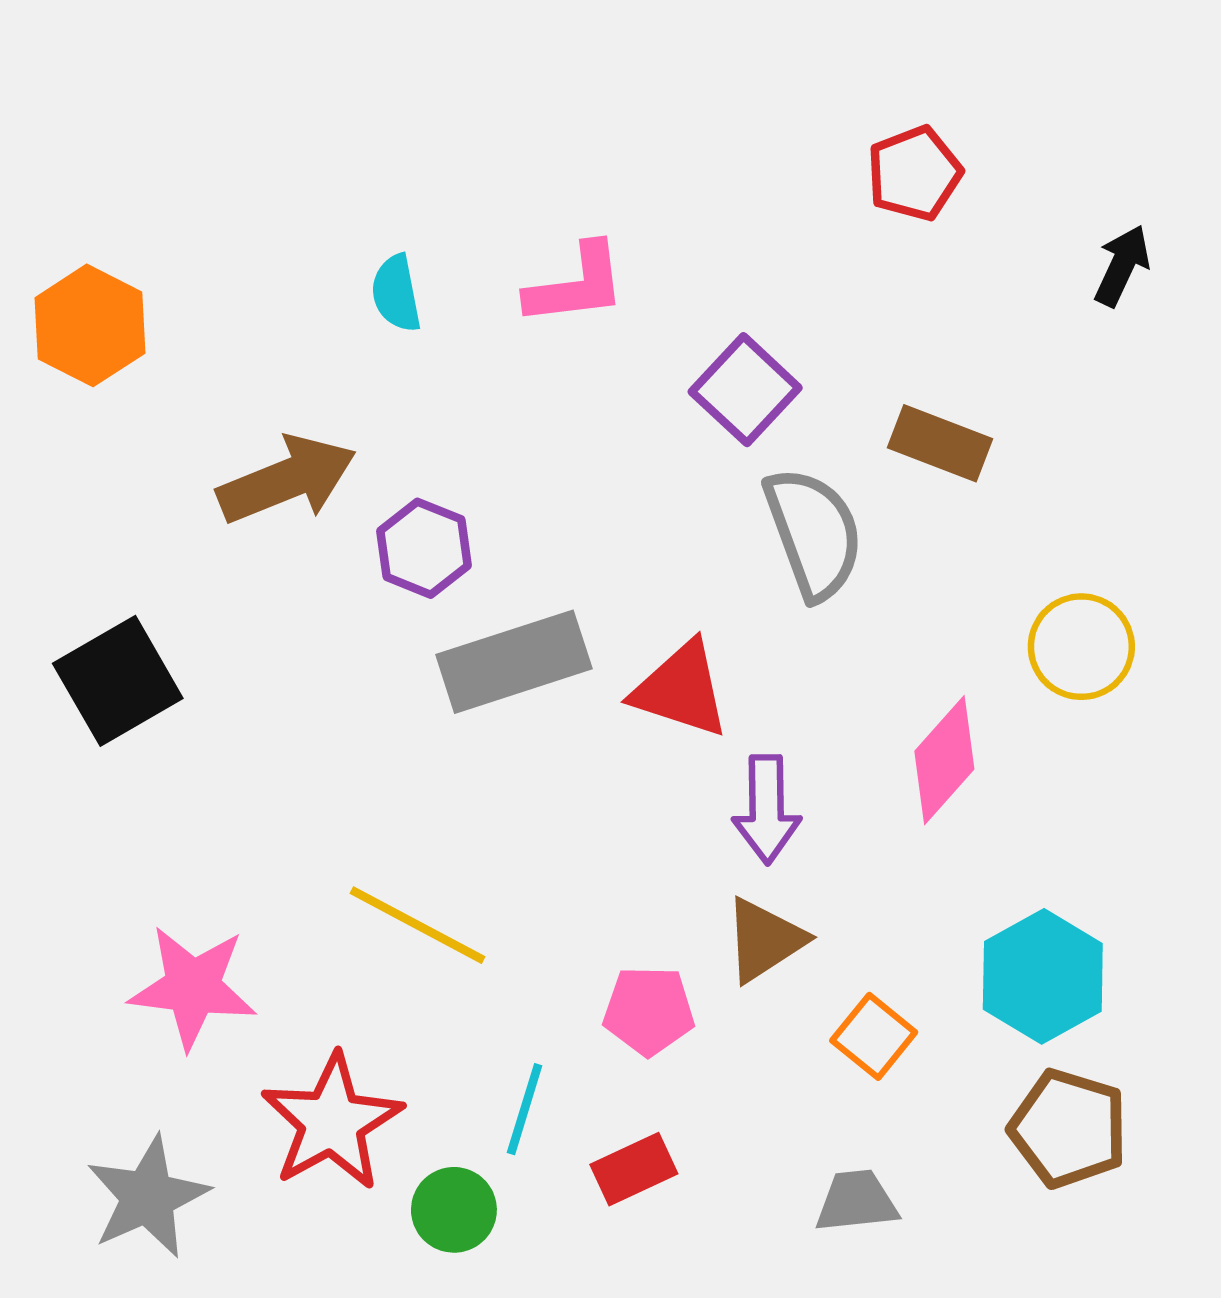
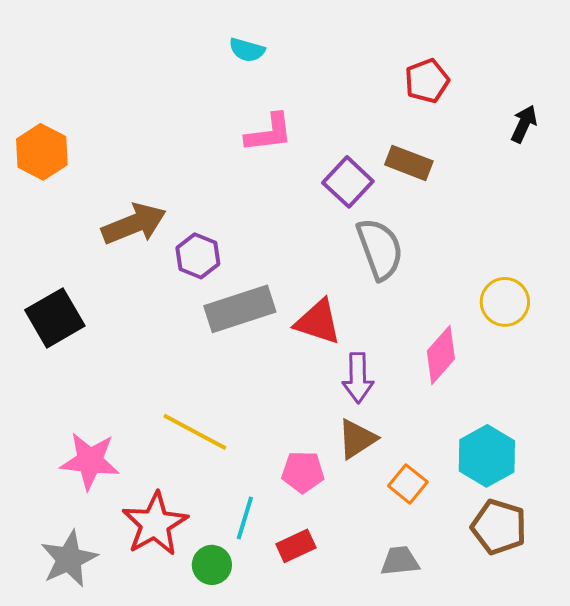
cyan semicircle: (396, 293) -> (247, 50), moved, turned -63
brown rectangle: (940, 443) -> (409, 163), moved

